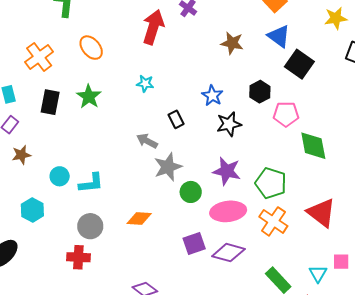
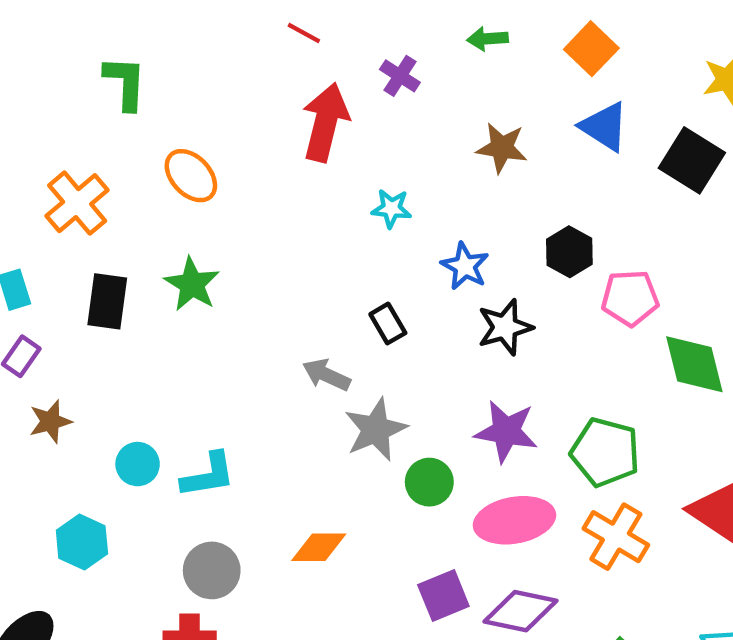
black square: (299, 64) -> (692, 160), moved
cyan star: (145, 84) -> (391, 209), moved

